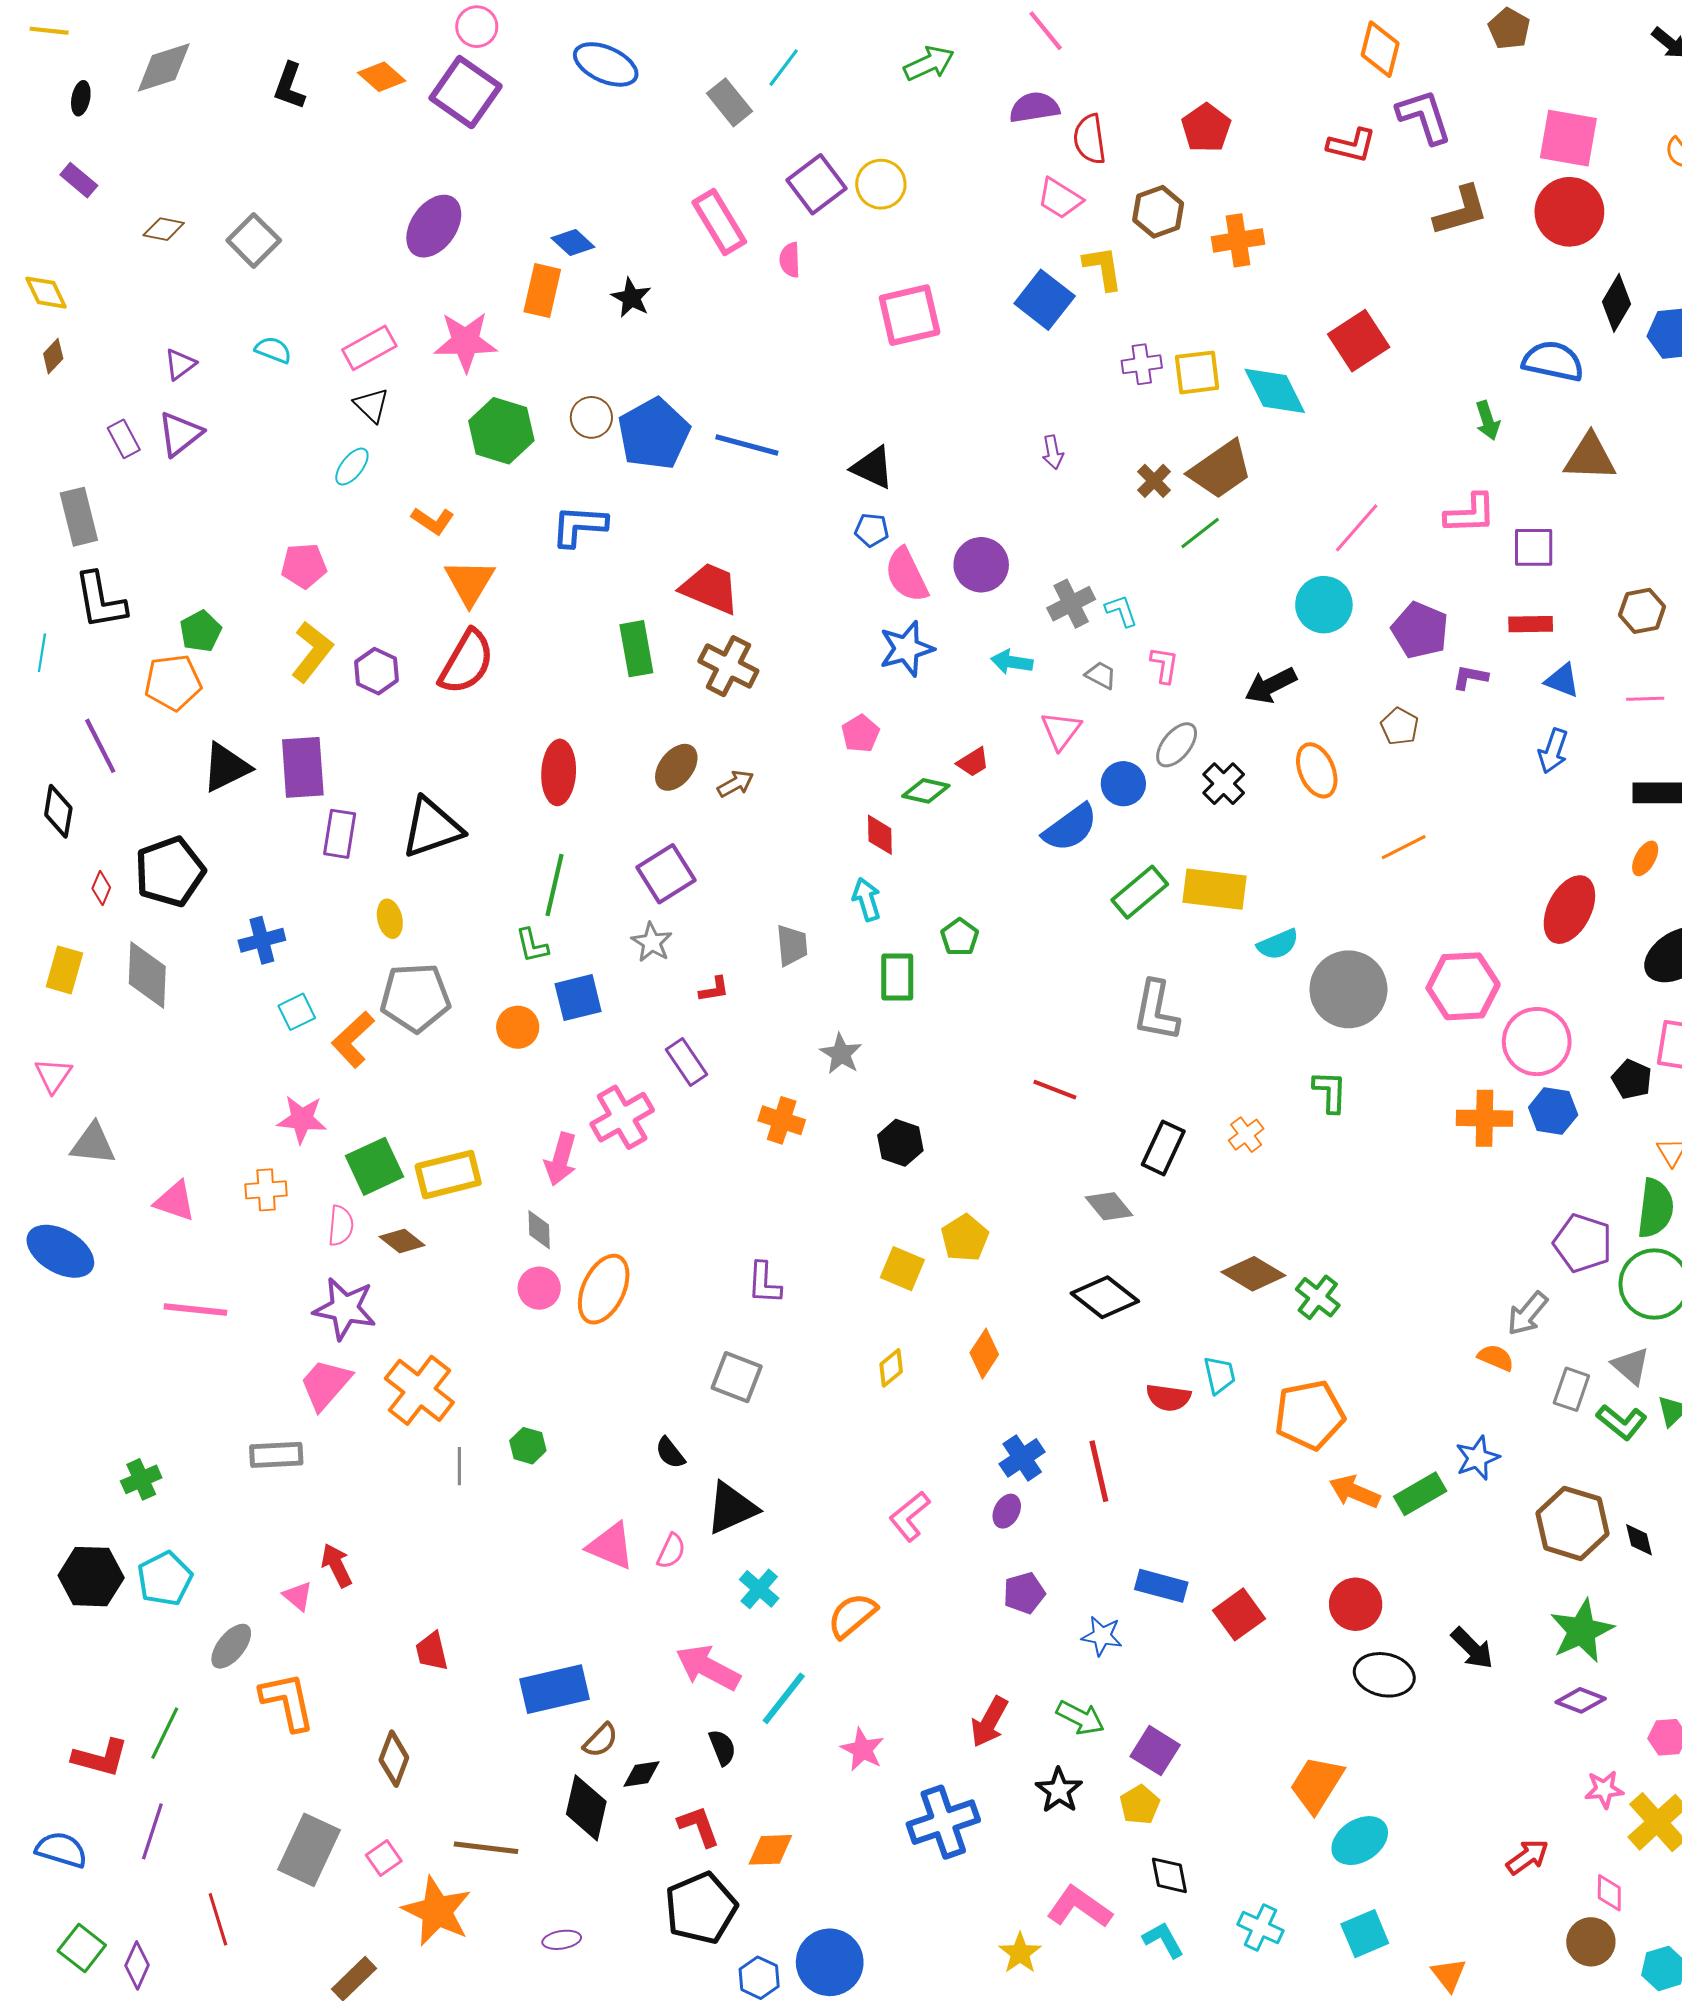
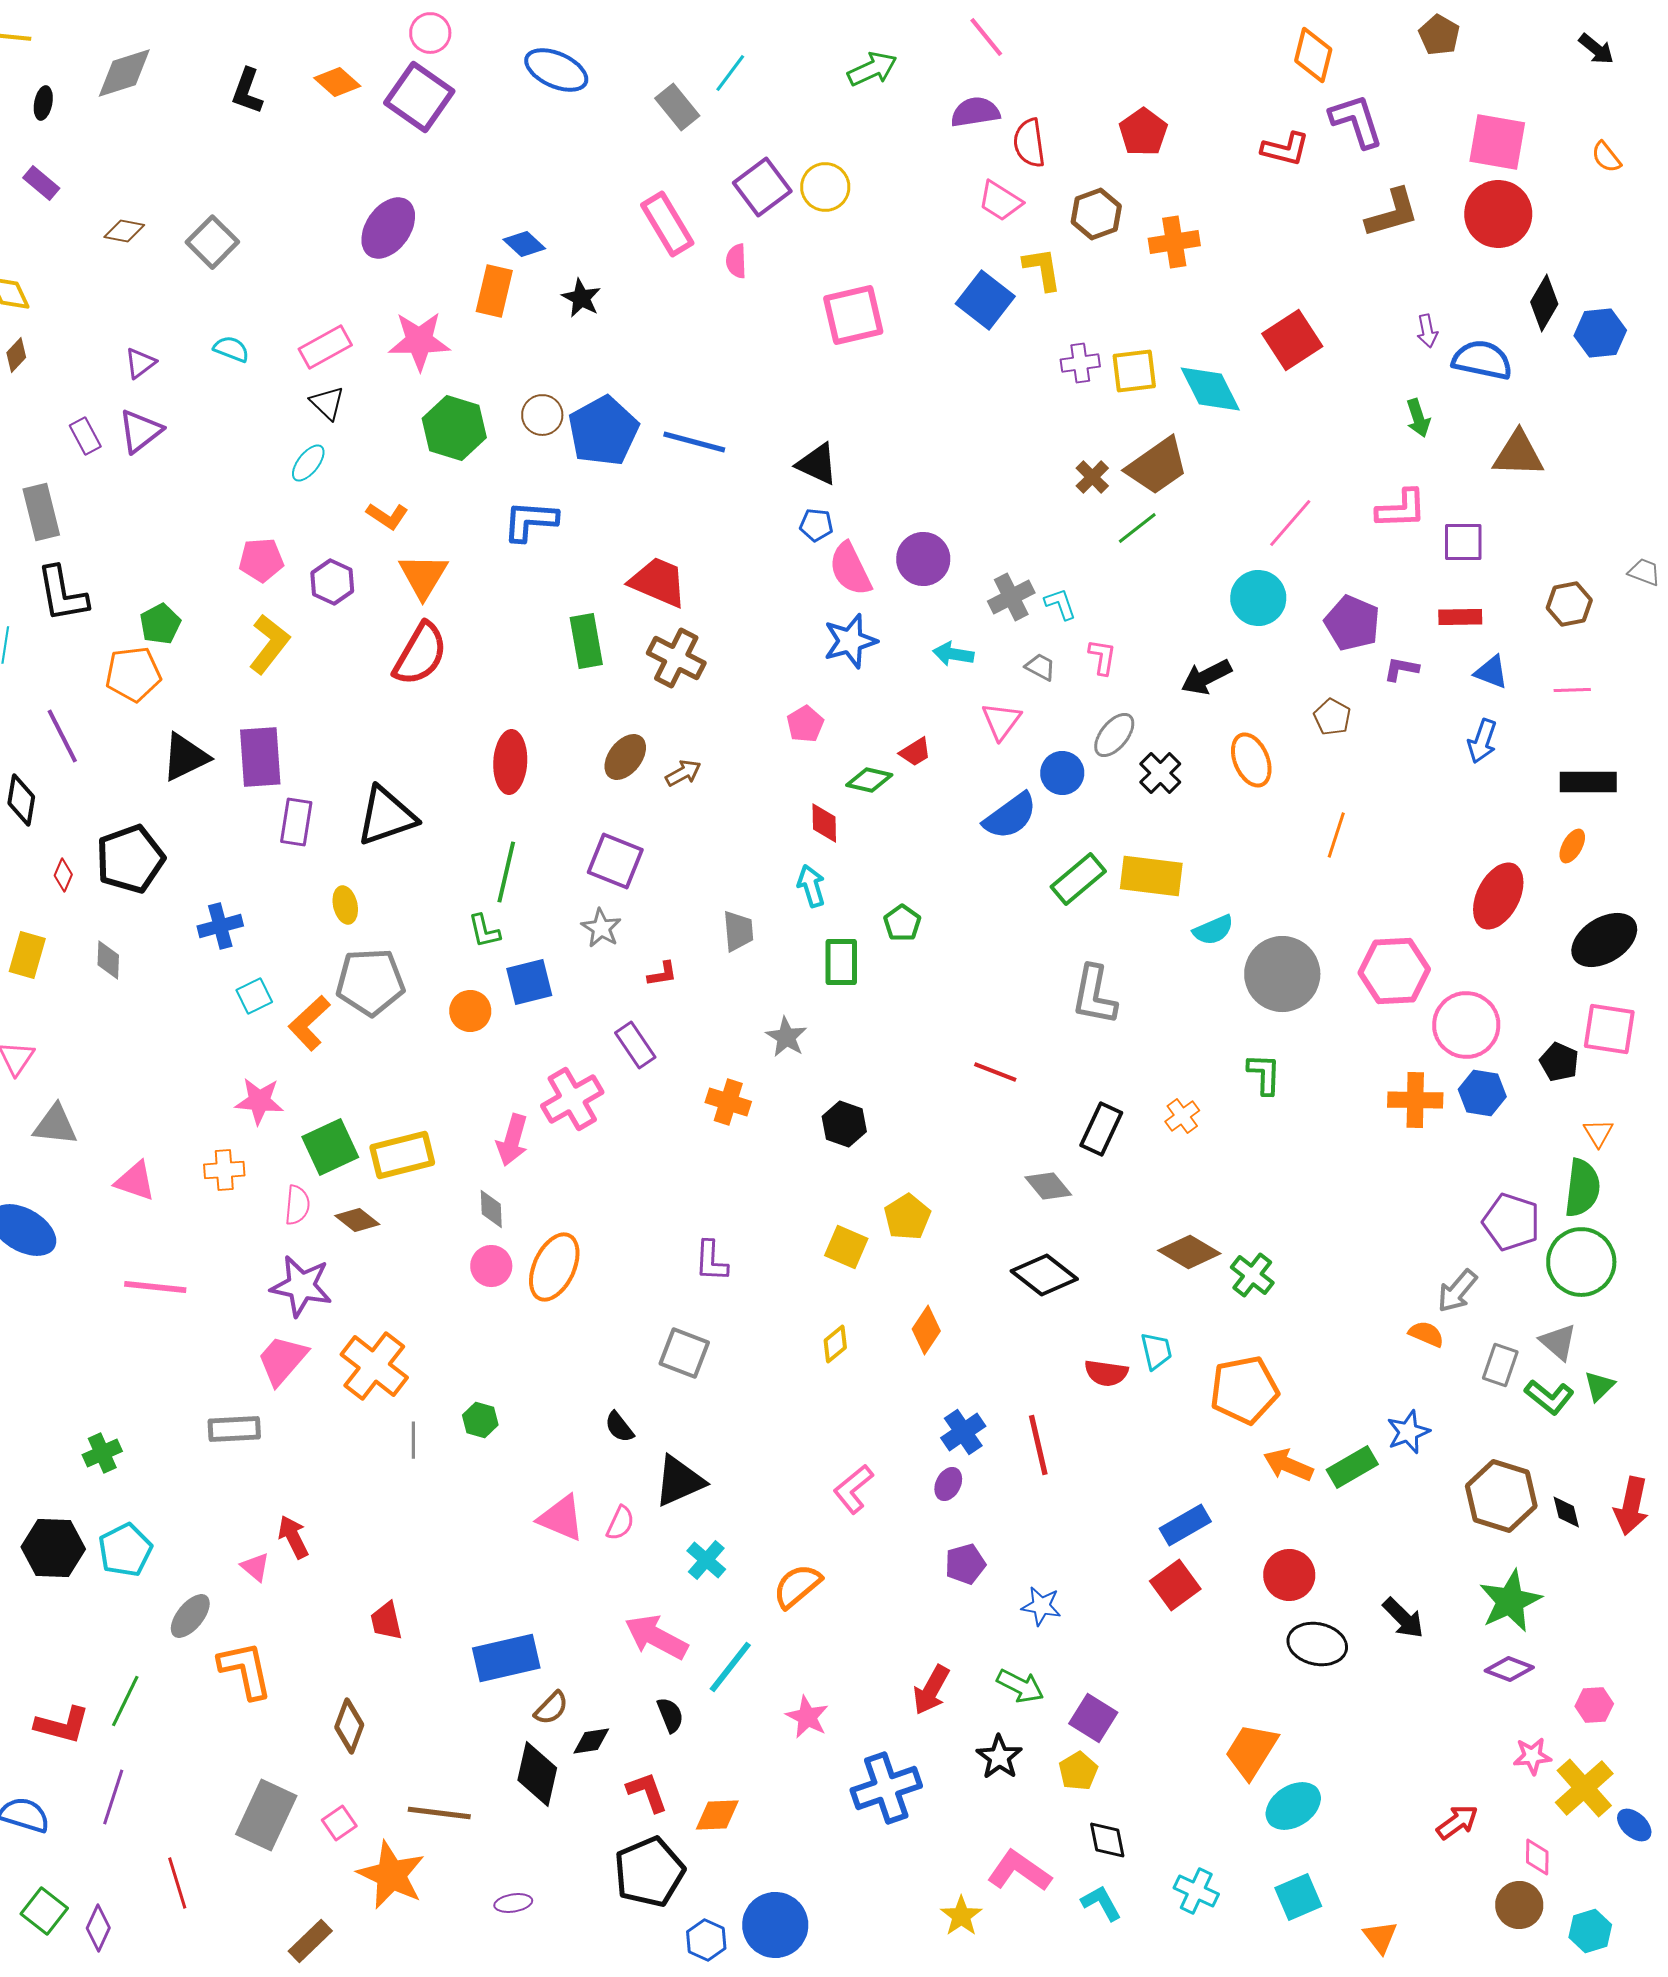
purple arrow: (1053, 452) -> (1427, 331), moved
purple hexagon: (377, 671) -> (332, 582), moved
orange line: (1404, 847) -> (1336, 835), turned -45
purple square: (666, 874) -> (615, 861), turned -36
gray diamond: (147, 975) -> (108, 960), size x0.6
blue rectangle: (1161, 1586) -> (1185, 1525), moved, turned -45

